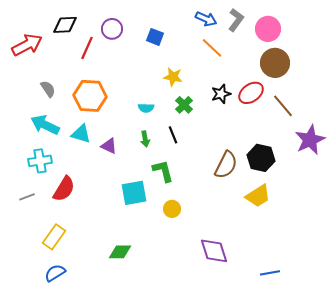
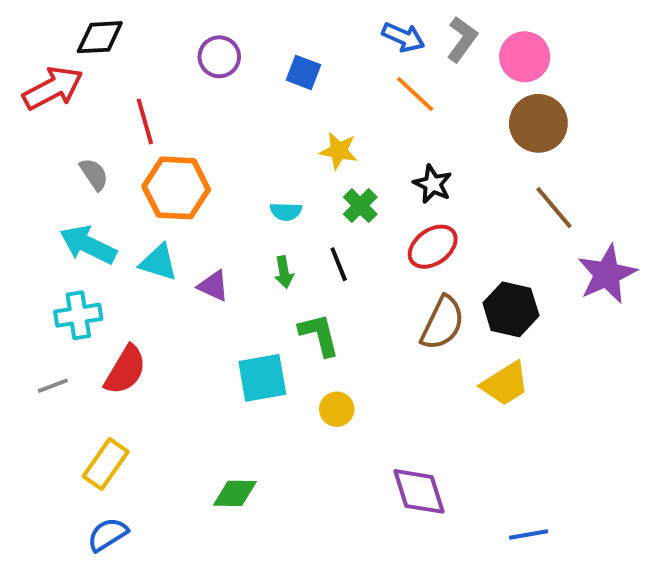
black diamond: (65, 25) -> (100, 37), moved
red line: (87, 48) -> (145, 121), moved, turned -40
red ellipse: (251, 93) -> (433, 247), moved
black star: (221, 94) -> (433, 184), turned -30

